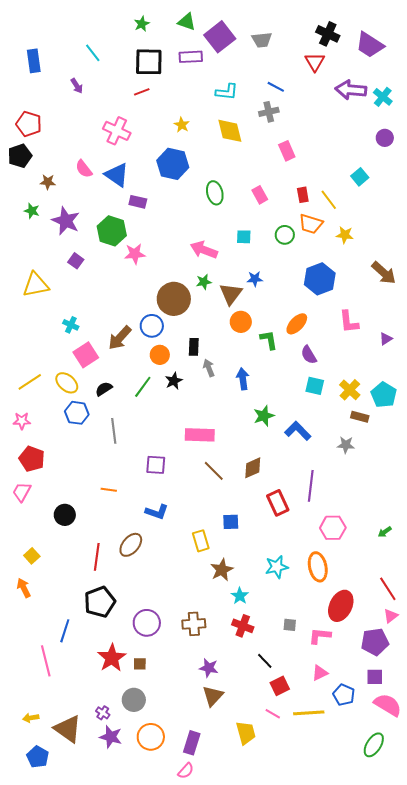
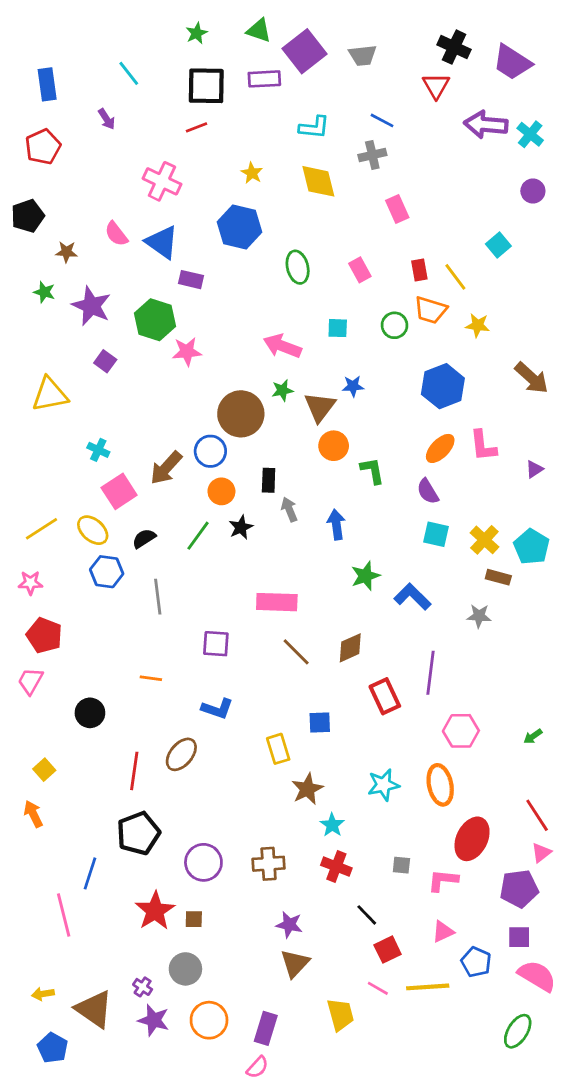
red pentagon: (29, 124) -> (43, 147), moved, turned 30
orange ellipse: (297, 324) -> (440, 448), moved

